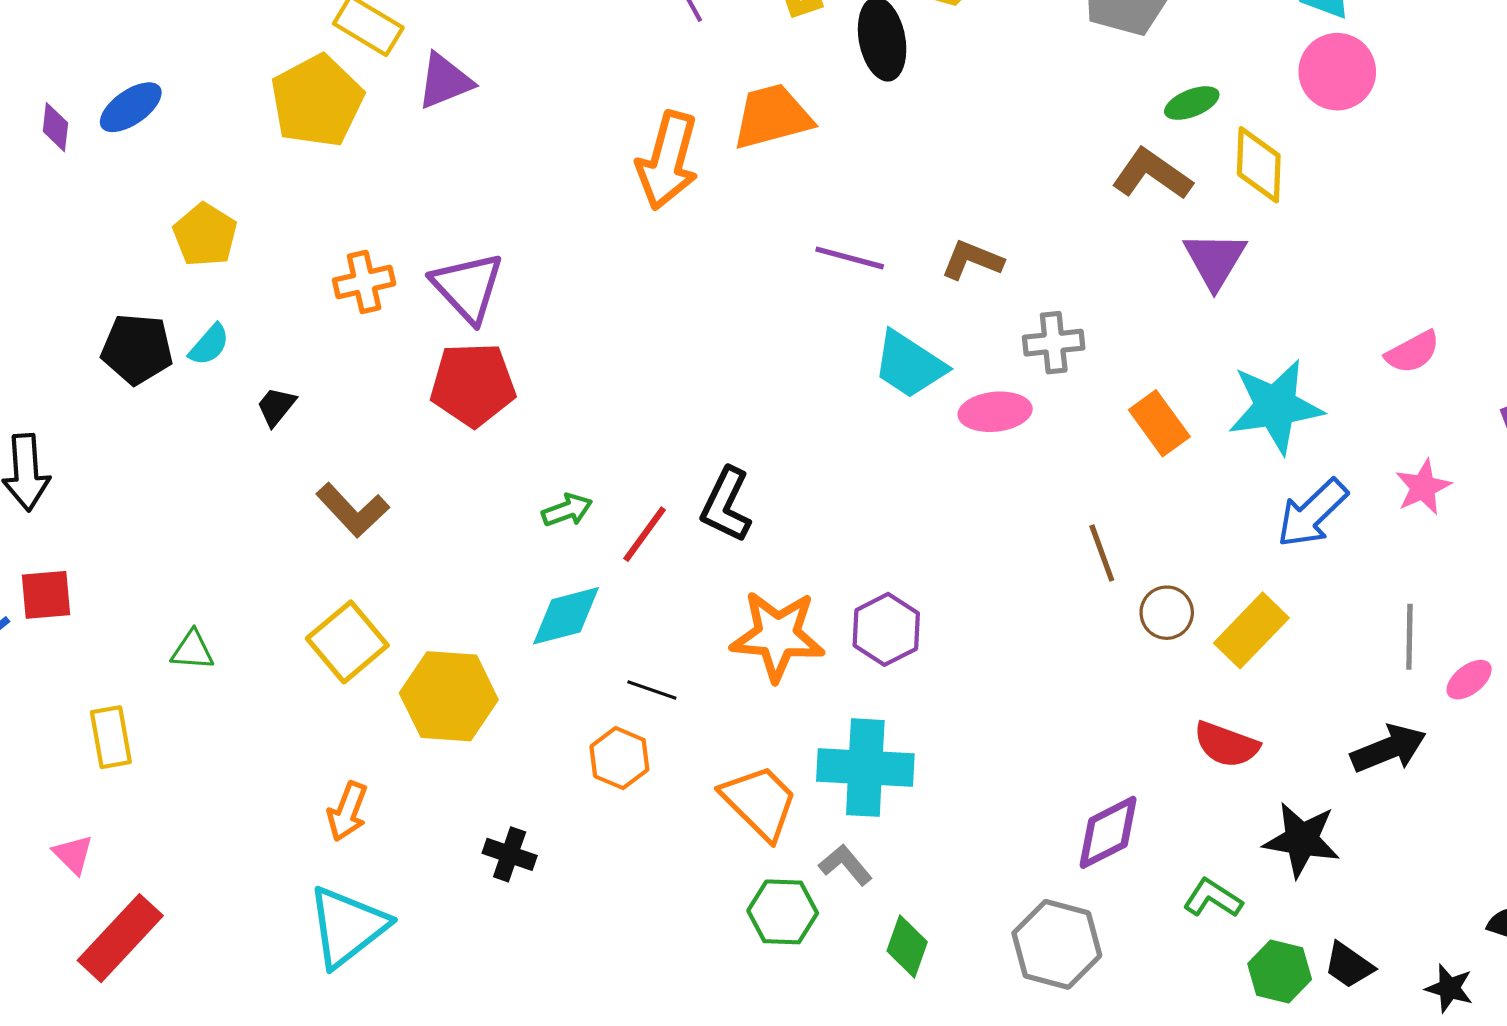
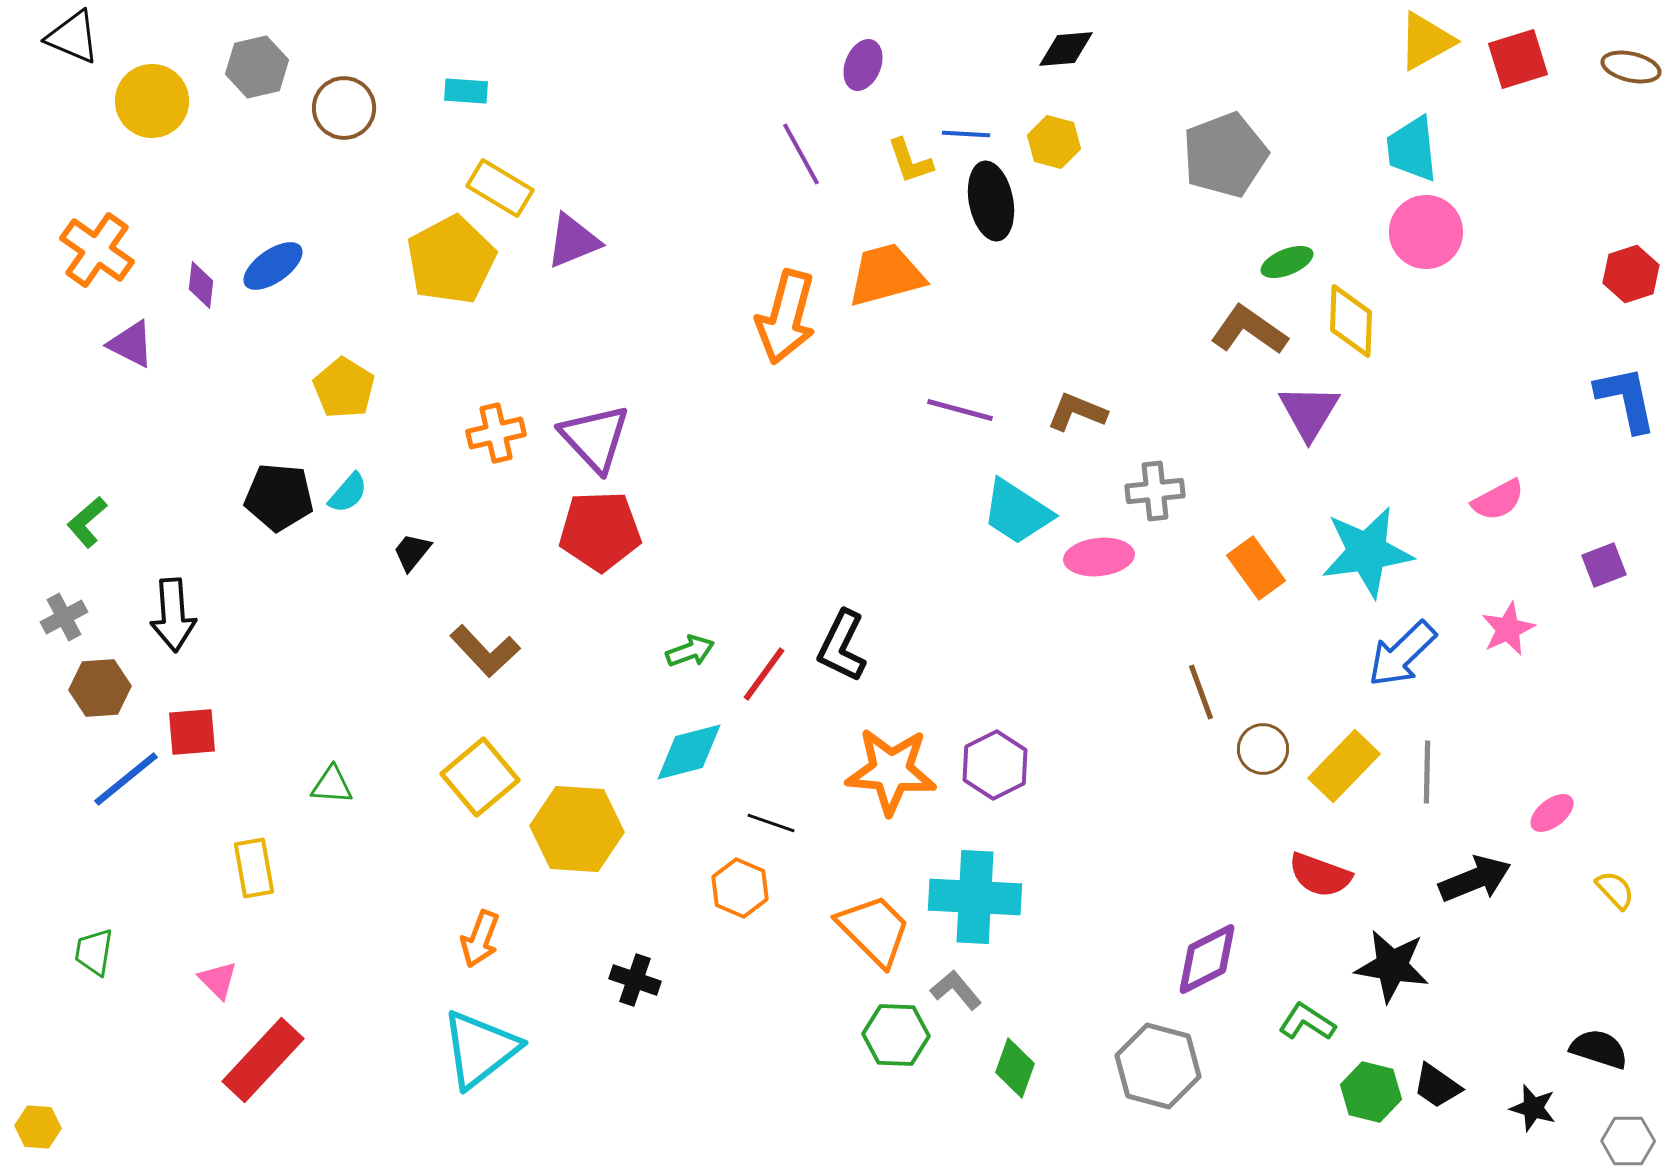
gray line: (1409, 637) -> (1427, 772), moved

